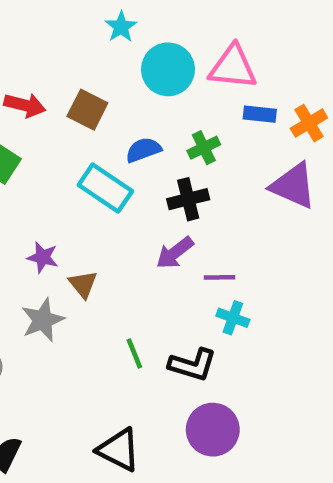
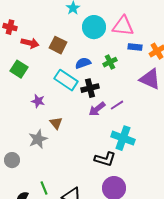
black cross: (188, 199) -> (90, 88), moved
purple star: (43, 257) -> (38, 101), moved
purple line: (219, 277) -> (117, 105), moved, turned -32
cyan cross: (233, 318) -> (123, 138), size x1.6
green line: (134, 354) -> (44, 188), moved

